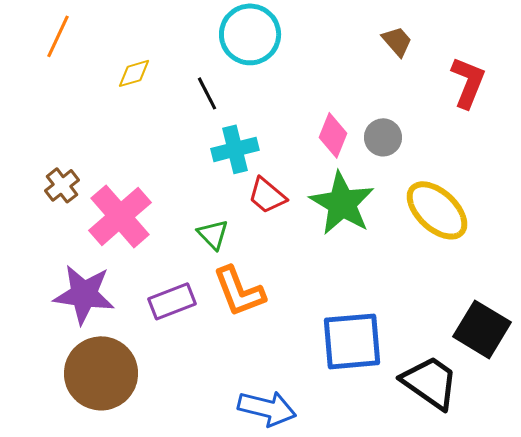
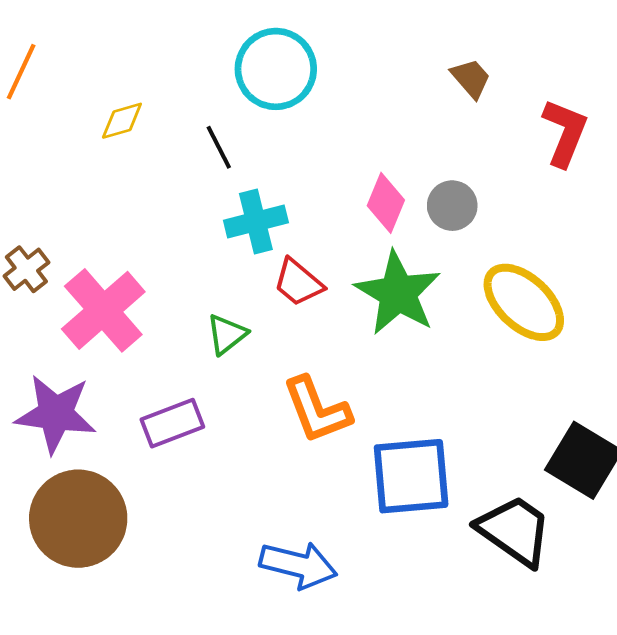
green triangle: (213, 234) -> (227, 334), turned 36
orange L-shape: (239, 291) -> (317, 410), moved

